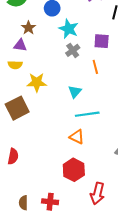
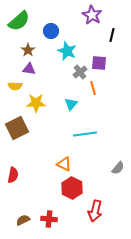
purple triangle: (20, 45) -> (29, 69), moved
gray cross: (73, 50) -> (80, 72), moved
cyan triangle: (75, 92) -> (71, 104), moved
orange triangle: (77, 137) -> (64, 164), moved
brown semicircle: (23, 203) -> (23, 220), turned 64

